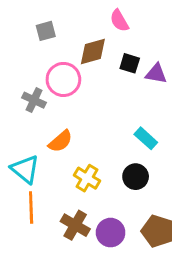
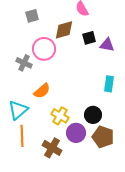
black square: (130, 63) -> (89, 38), turned -32
cyan rectangle: (146, 138) -> (109, 84), moved, turned 56
cyan triangle: (25, 169) -> (18, 110), turned 40
brown pentagon: (158, 231) -> (103, 137), moved
purple circle: (111, 233) -> (76, 133), moved

